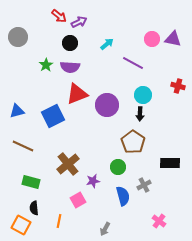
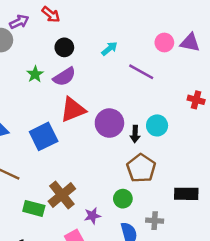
purple arrow: (79, 22) -> (19, 22), moved
purple semicircle: (70, 67) -> (64, 77), turned -36
cyan circle: (143, 95) -> (157, 125), moved
black arrow: (140, 114) -> (135, 134), moved
green rectangle: (31, 182) -> (34, 208), moved
gray cross: (144, 185) -> (155, 221), turned 32

